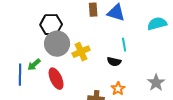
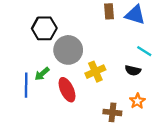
black hexagon: (51, 25) -> (44, 28), moved
cyan line: (124, 45) -> (144, 51), turned -48
yellow cross: (81, 52) -> (95, 72), moved

